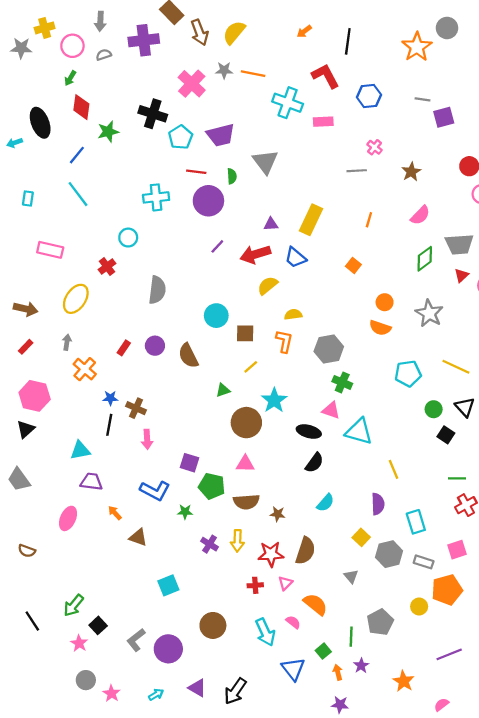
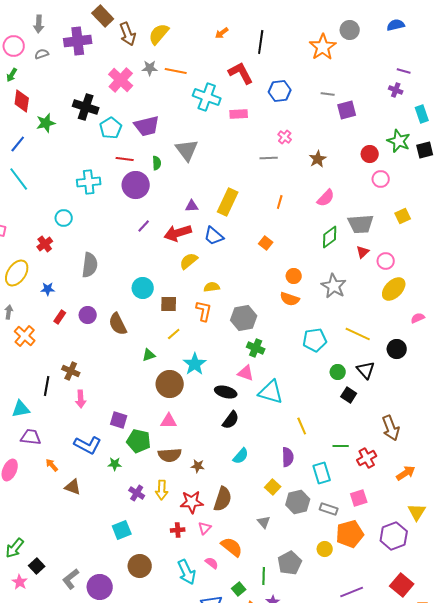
blue star: (110, 398) -> (48, 289), moved
green line: (457, 478) -> (341, 446), moved
cyan square: (168, 585) -> (122, 530), moved

